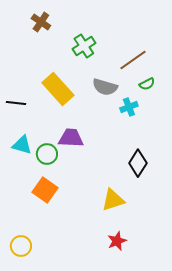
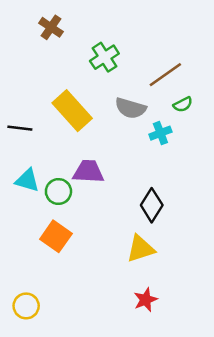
black diamond: (138, 163) -> (152, 205), moved

